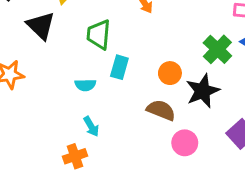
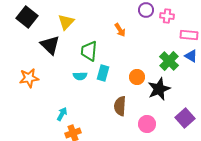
cyan semicircle: (85, 85) -> (80, 76), moved
brown semicircle: (161, 110) -> (120, 106), moved, turned -108
cyan arrow: (91, 127) -> (62, 114), moved, turned -120

